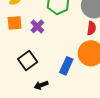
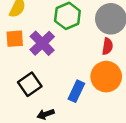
purple cross: (37, 26) -> (42, 43), size x1.5

